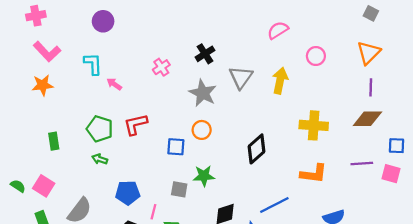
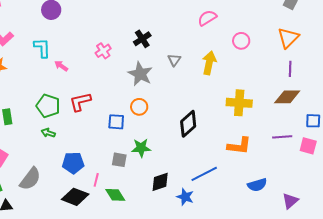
gray triangle: (241, 77) -> (174, 60), size x0.6

